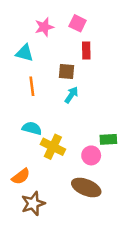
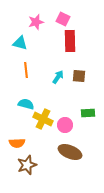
red rectangle: (86, 50) -> (70, 41), size x1.5
brown square: (66, 71) -> (79, 76), moved
pink circle: (91, 155) -> (65, 125), moved
orange semicircle: (21, 176) -> (17, 143), turned 35

